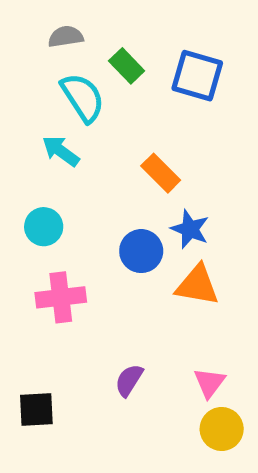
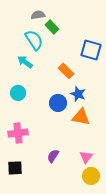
gray semicircle: (66, 37) -> (38, 15), moved
blue square: (197, 76) -> (91, 50), moved
pink cross: (61, 297) -> (18, 133), moved

